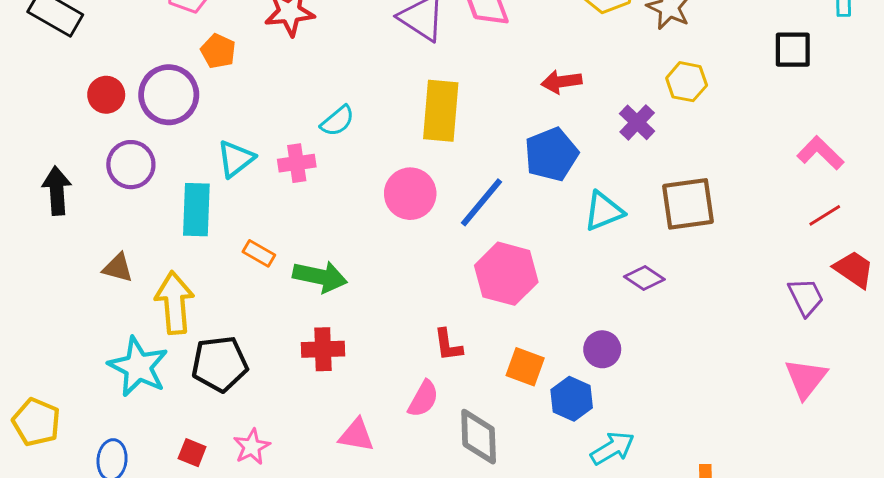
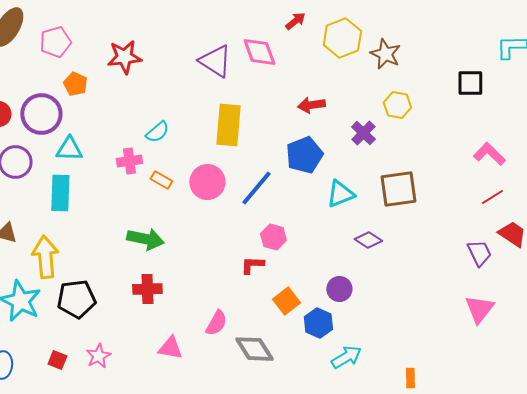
cyan triangle: (236, 159) -> (69, 149), moved, turned 40
orange rectangle: (259, 253) -> (161, 180), moved
pink hexagon: (506, 274) -> (273, 237), size x0.6
red L-shape: (448, 345) -> (252, 265), moved, turned 100
orange square: (525, 367) -> (286, 301), turned 32
gray diamond: (479, 437) -> (254, 349), turned -30

